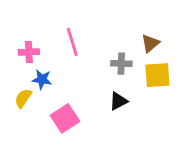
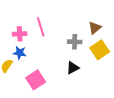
pink cross: (29, 52) -> (20, 34), moved
yellow square: (157, 75) -> (100, 50), turned -30

